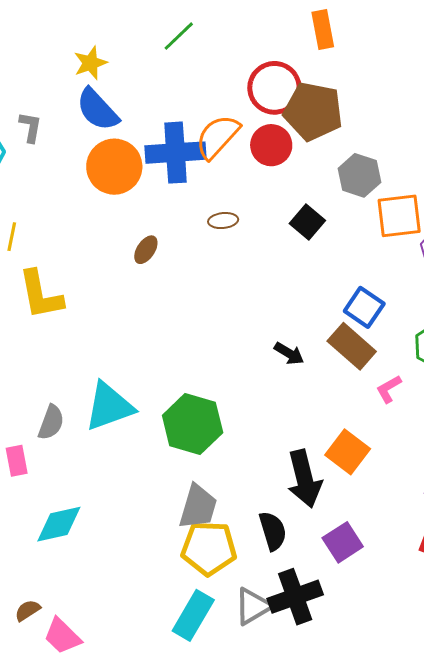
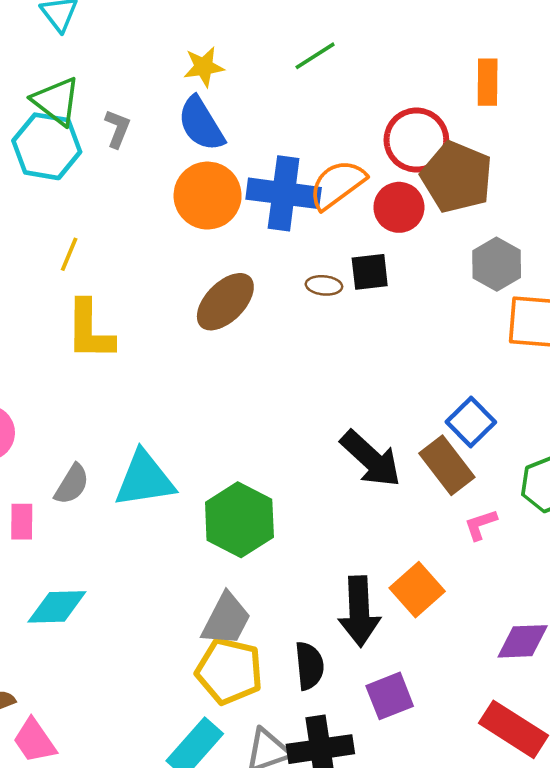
black square: (307, 222) -> (370, 272), moved, turned 32
brown ellipse: (146, 250) -> (225, 302), size x1.8
black arrow: (289, 353) -> (371, 459), size x1.8

